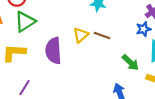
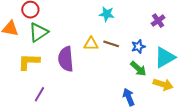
blue star: (143, 29) -> (138, 47), moved
yellow triangle: (81, 35) -> (91, 44), turned 42

